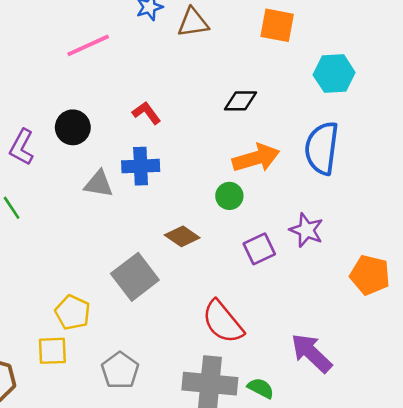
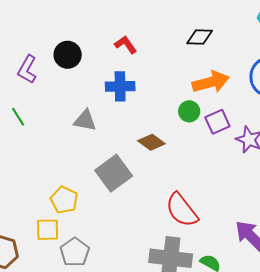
gray triangle: (99, 184) -> (85, 120), moved
purple square: (259, 249) -> (217, 122), moved
gray pentagon: (120, 370) -> (75, 252), moved

